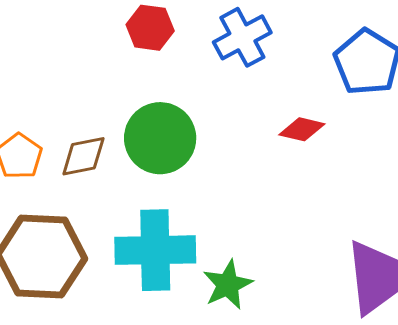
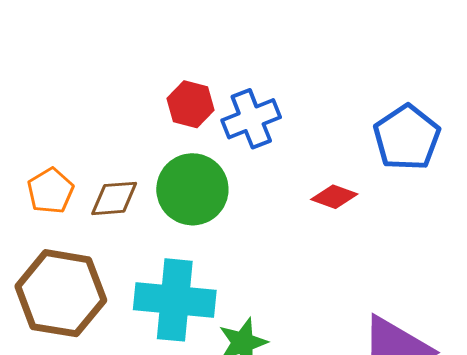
red hexagon: (150, 28) -> (191, 104), moved
blue cross: (242, 37) -> (251, 119), moved

